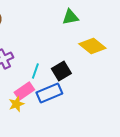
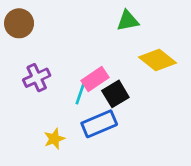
pink rectangle: (24, 91) -> (95, 79), moved

